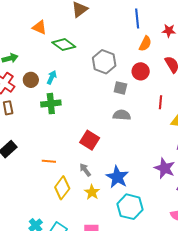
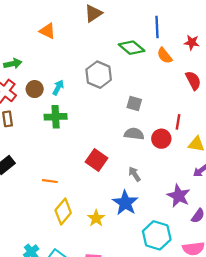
orange semicircle: (145, 44) -> (165, 56), turned 112
green diamond: (64, 45) -> (132, 48), moved
gray hexagon: (104, 62) -> (99, 75), moved
red circle: (141, 71) -> (161, 139), moved
gray arrow: (85, 170) -> (135, 174), moved
cyan hexagon: (130, 207) -> (157, 235), moved

